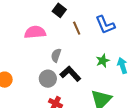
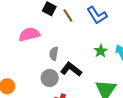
brown line: (77, 28) -> (68, 15), moved

